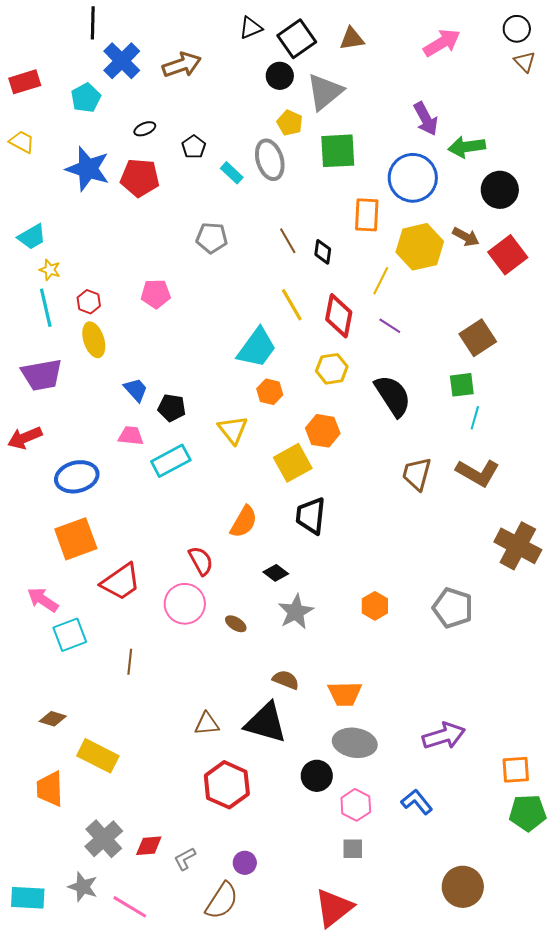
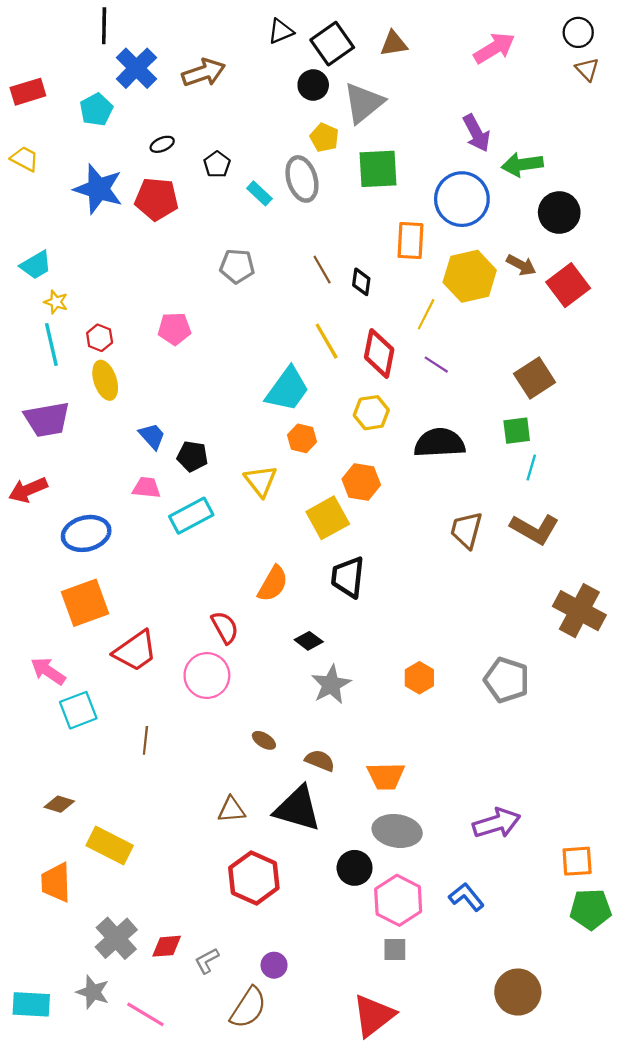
black semicircle: (393, 396) -> (440, 443), turned -60
brown ellipse: (236, 624) -> (264, 740), moved
pink hexagon: (356, 805) -> (398, 900), size x1.4

